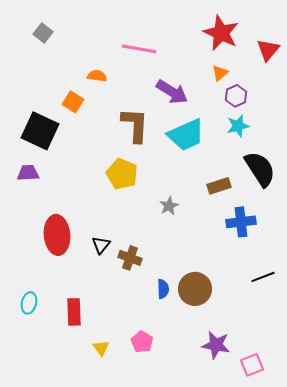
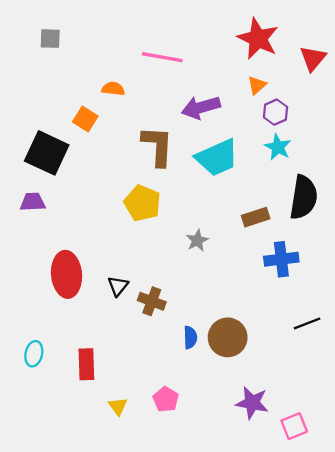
gray square: (43, 33) -> (50, 39), turned -36
purple arrow: (172, 92) -> (201, 107), turned 132
cyan star: (238, 126) -> (278, 147), turned -30
black semicircle: (260, 169) -> (304, 197), turned 42

